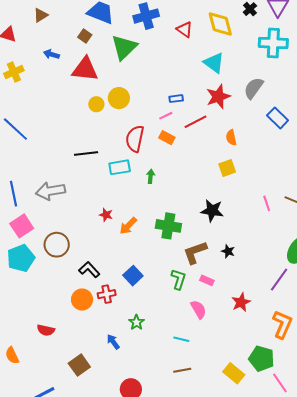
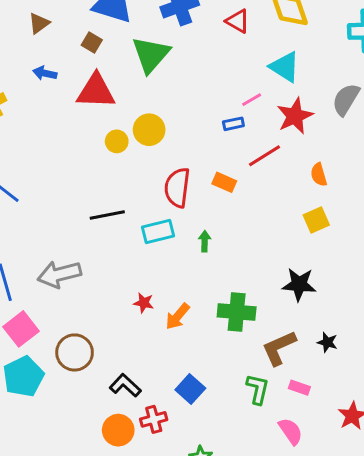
brown triangle: (41, 15) -> (39, 23), moved
pink line: (166, 116) -> (252, 100), moved

